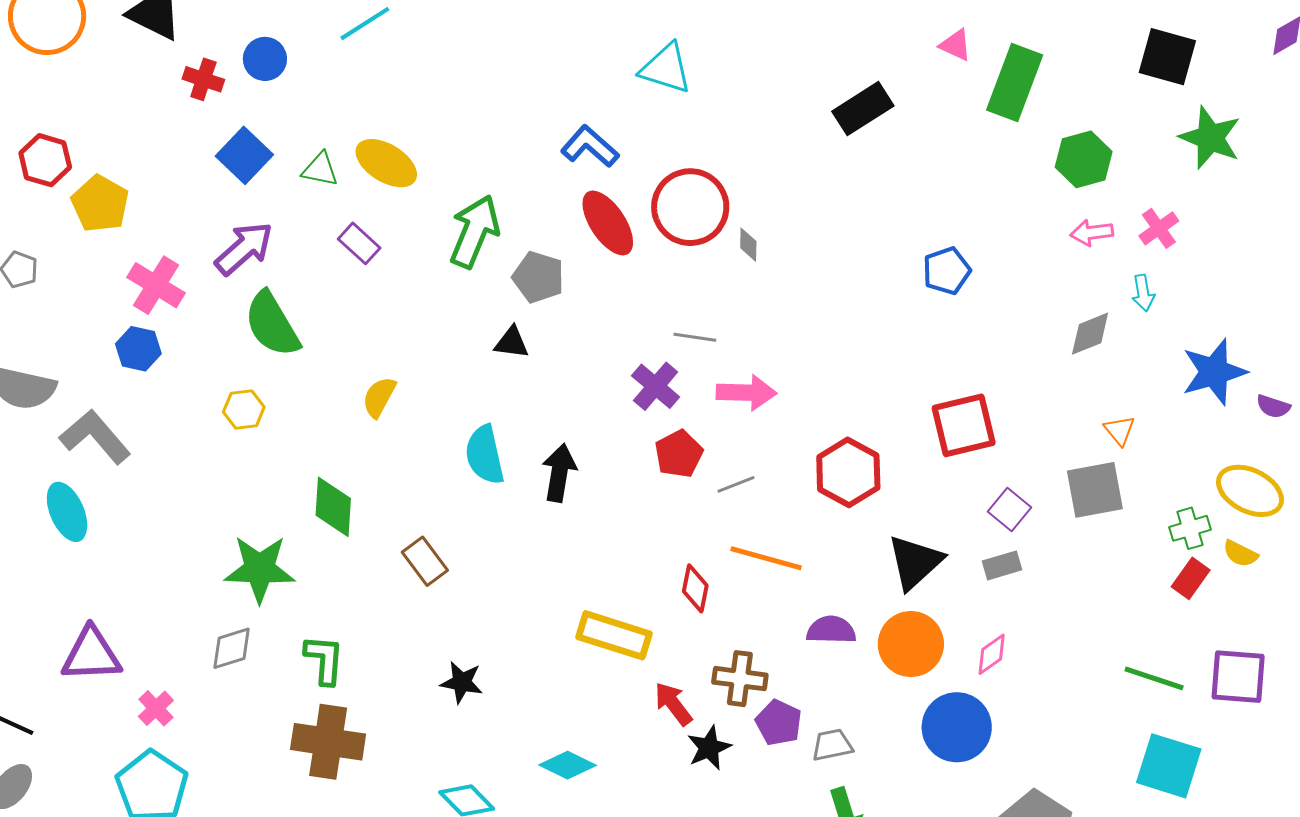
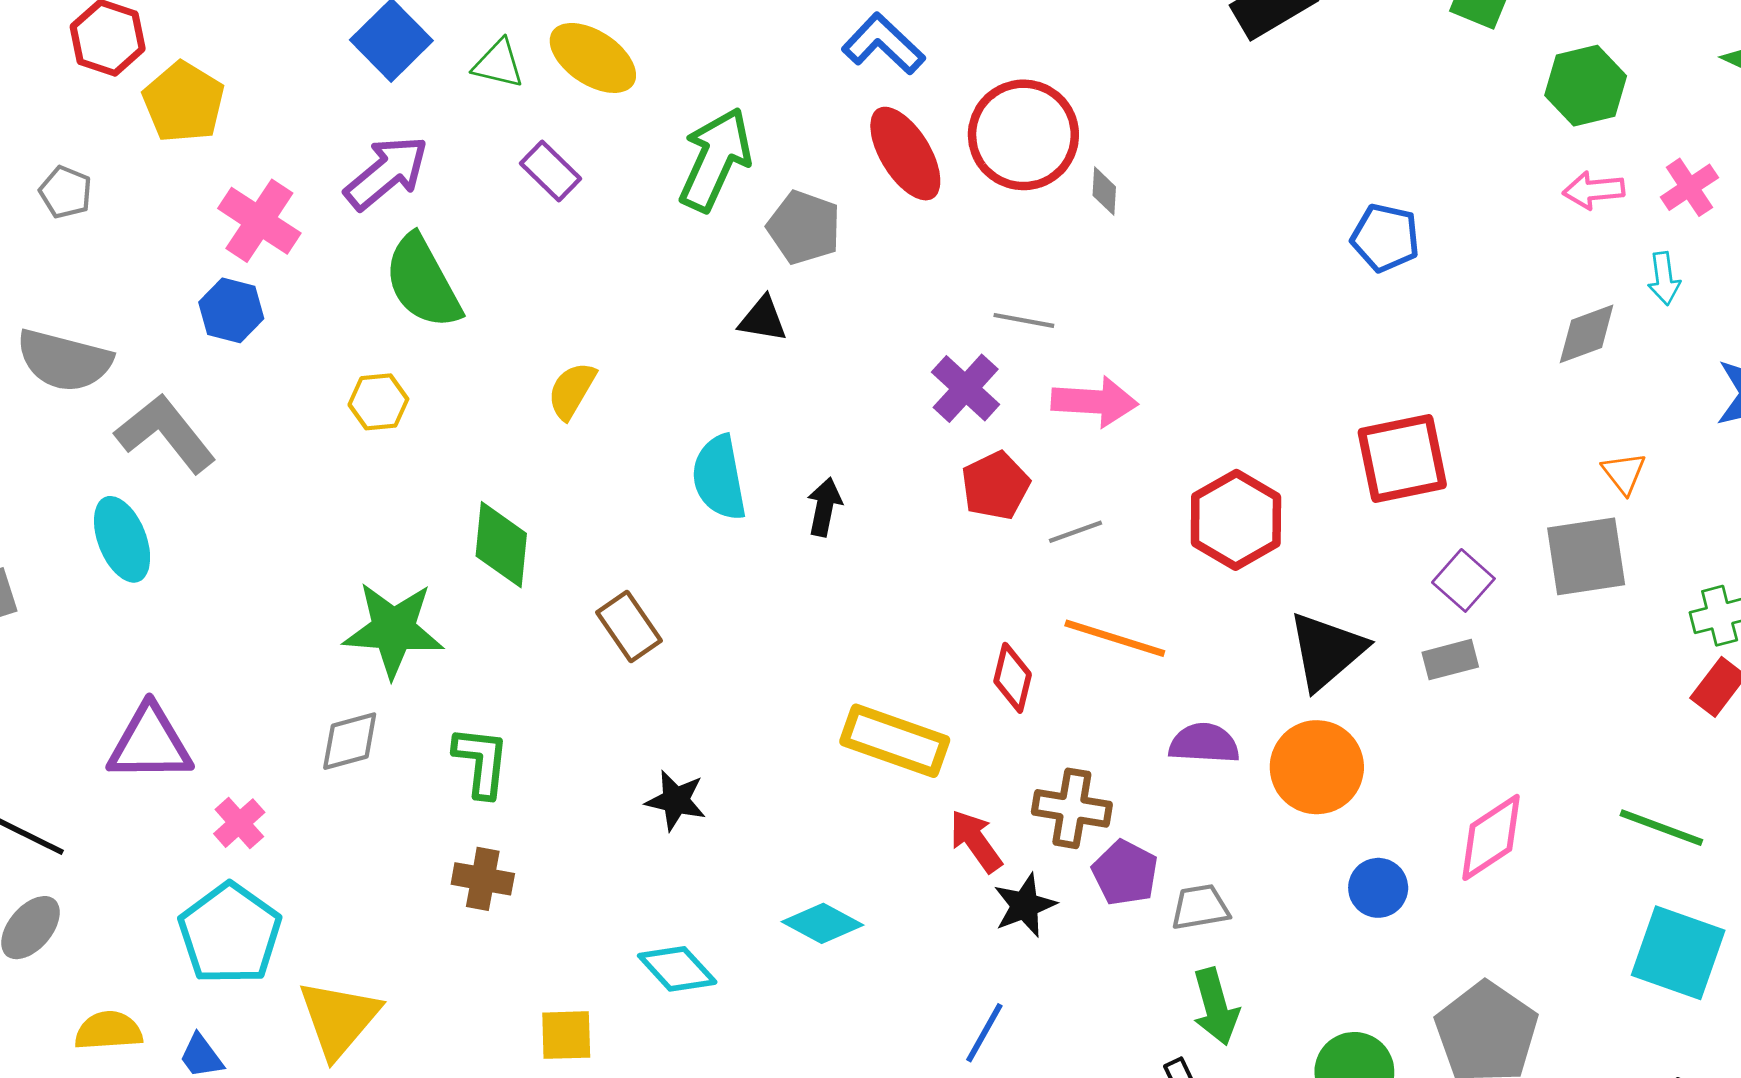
blue pentagon: (947, 271) -> (1385, 238), turned 30
black arrow: (559, 473) -> (824, 507), size x0.7
pink diamond: (992, 654) -> (1491, 837), moved, size x1.5
blue circle: (957, 727) -> (1378, 888), size x0.6
brown cross: (328, 742) -> (483, 879), size x0.6

